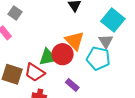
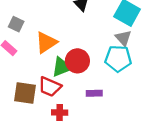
orange triangle: (75, 41) -> (46, 43), moved, turned 50
purple rectangle: (72, 85) -> (94, 93), turned -32

